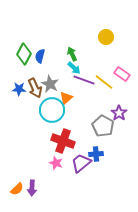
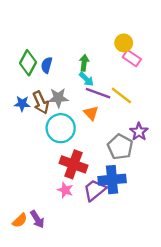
green arrow: (72, 54) -> (84, 63), turned 32
pink rectangle: (122, 74) -> (132, 58), moved
gray star: (50, 84) -> (58, 98), turned -30
orange triangle: (66, 98) -> (91, 113), moved, turned -32
blue cross: (96, 154) -> (112, 180), size x1.6
purple arrow: (32, 188) -> (37, 219), turned -35

